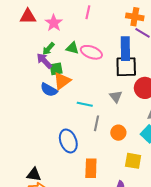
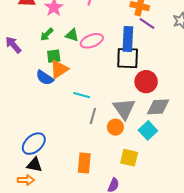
pink ellipse: (91, 52) -> (92, 41), turned -45
purple arrow: (44, 61) -> (13, 45), moved
gray triangle: (116, 97) -> (124, 109), moved, size x1.6
blue ellipse: (68, 141) -> (34, 144), moved, turned 65
black triangle: (34, 175) -> (34, 165), moved

